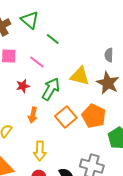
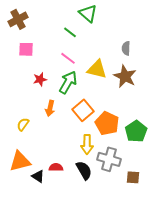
green triangle: (30, 20) -> (88, 13), moved
pink line: (37, 62) -> (68, 58), moved
orange pentagon: (94, 116) -> (107, 123), moved
yellow arrow: (40, 151) -> (87, 144), moved

